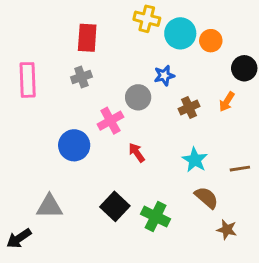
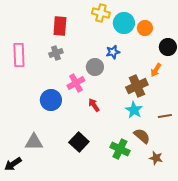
brown cross: (189, 108) -> (137, 86), moved, size x1.5
green cross: (156, 217) -> (120, 149), moved

